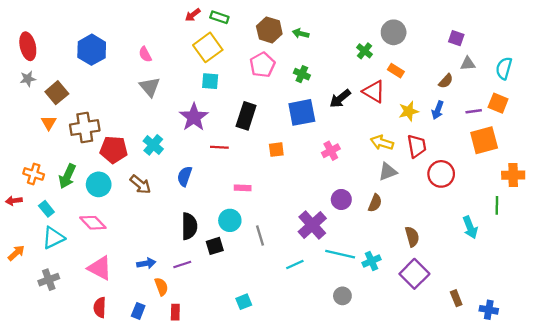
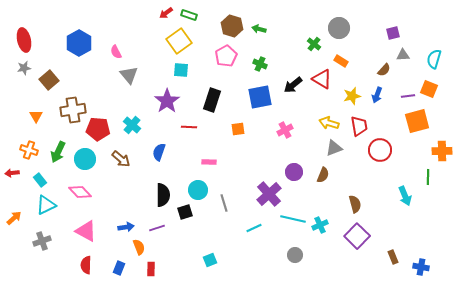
purple square: (456, 38) -> (393, 33), turned -32
pink semicircle: (145, 54) -> (116, 52), moved
orange triangle: (49, 123) -> (36, 116), moved

